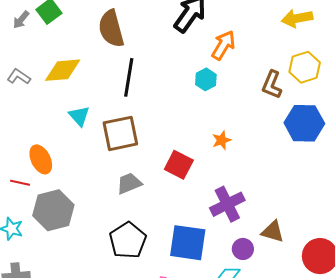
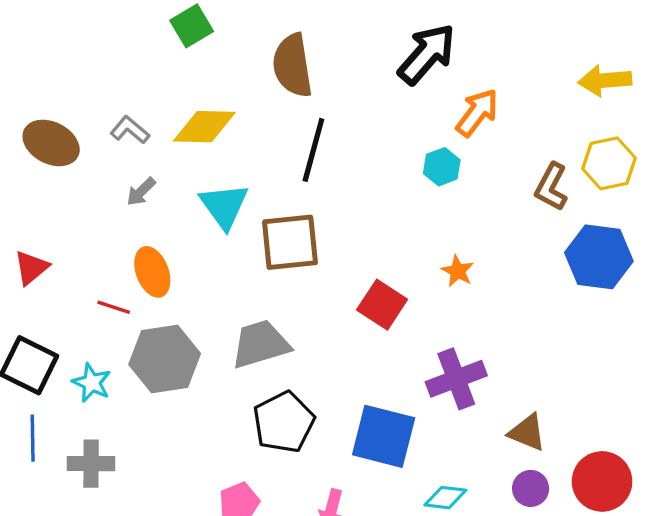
gray arrow: (21, 20) -> (141, 192), moved
cyan triangle: (79, 116) -> (224, 206), size x1.4
orange star: (222, 140) -> (458, 271), turned -30
gray trapezoid: (129, 183) -> (260, 344), moved, size x1.4
purple circle: (243, 249) -> (531, 488), moved

